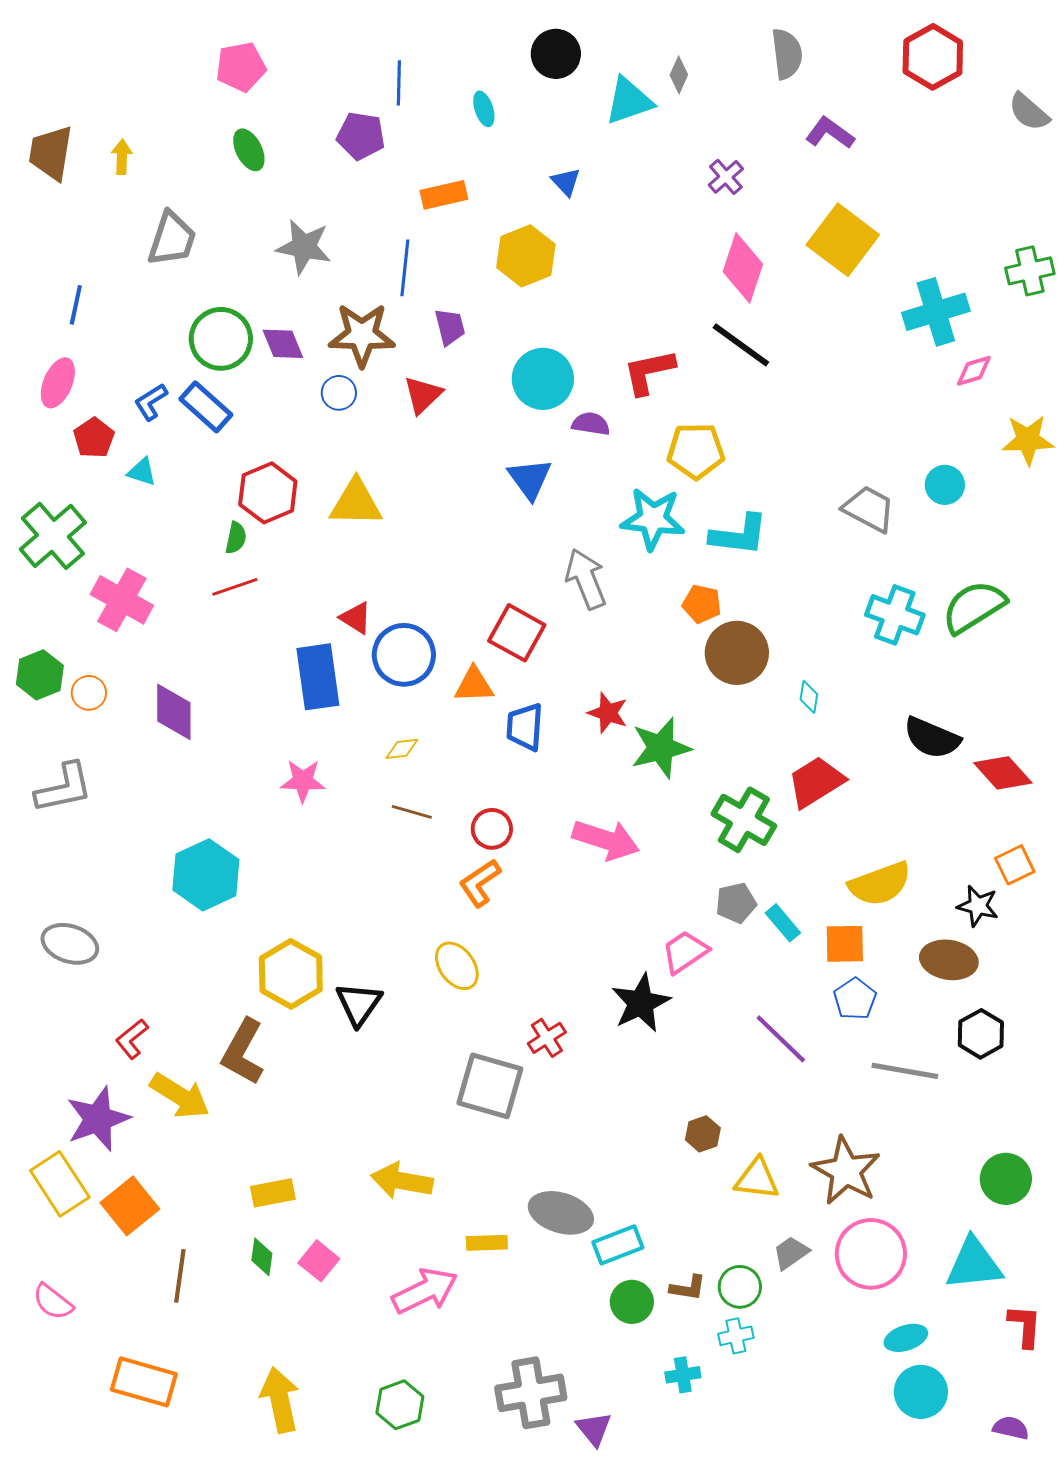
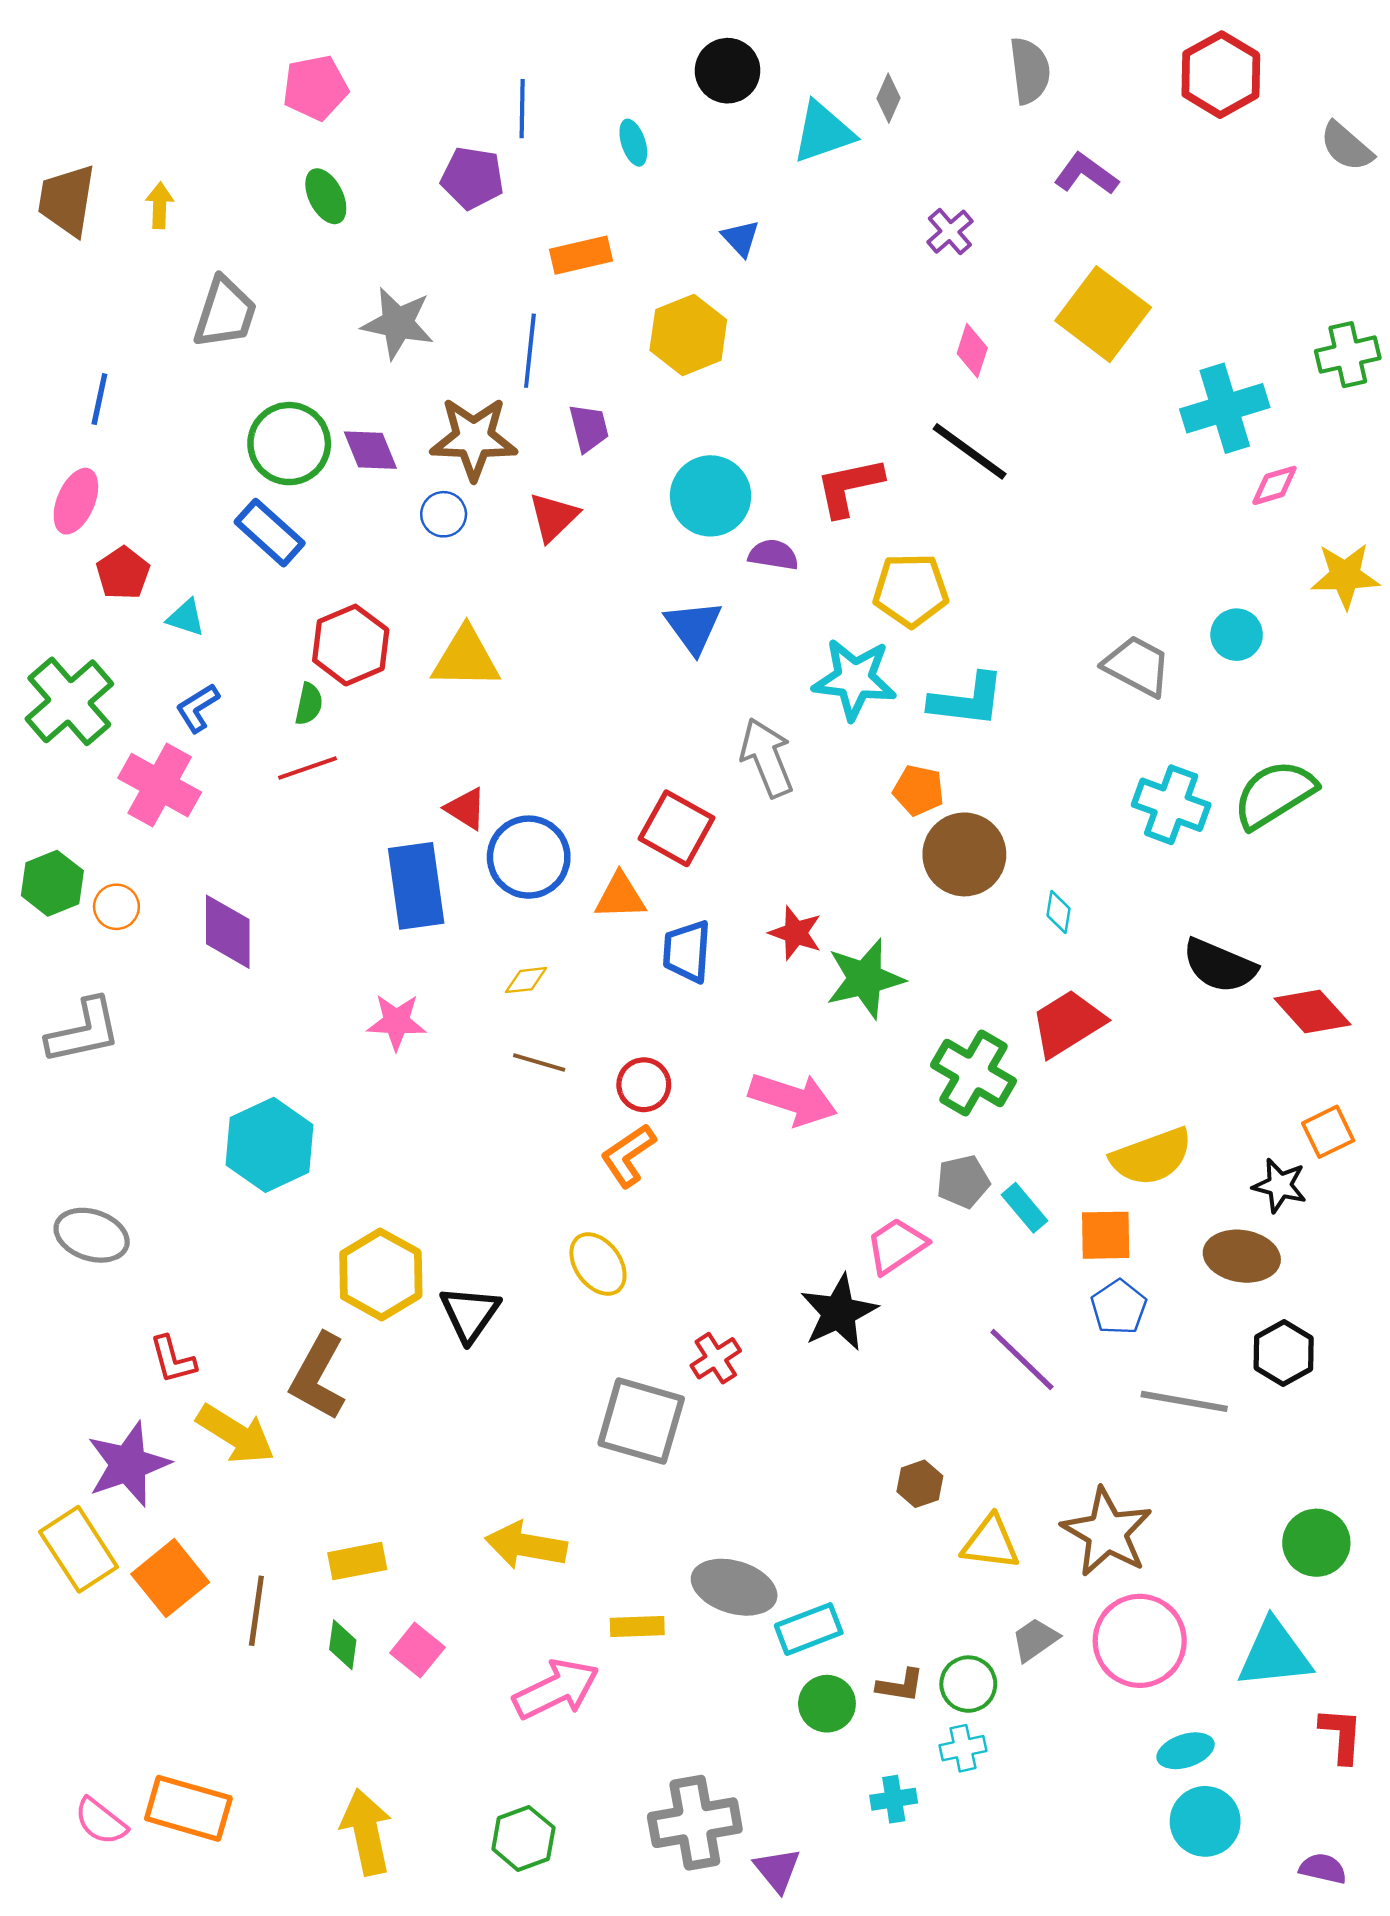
pink diamond: (743, 268) -> (972, 351), size x0.6
blue L-shape: (151, 402) -> (198, 708), moved
red L-shape: (132, 1039) -> (173, 1360), turned -66
brown line: (180, 1276) -> (256, 1611), moved
pink semicircle: (53, 1302) -> (101, 1821), moved

